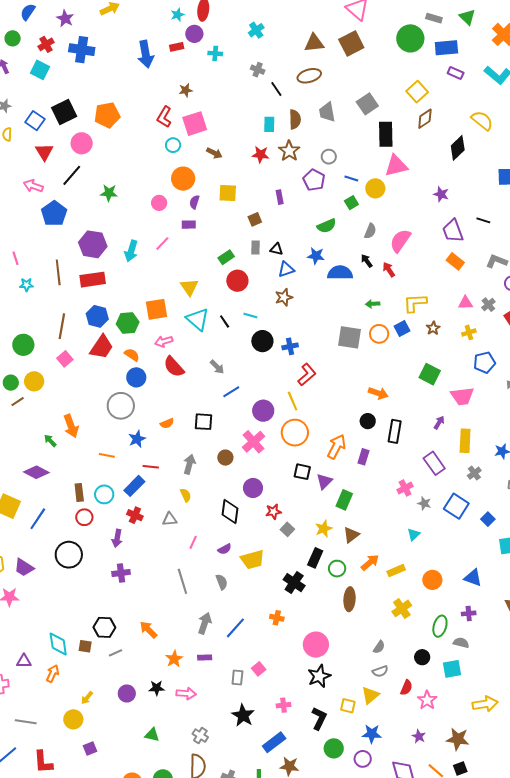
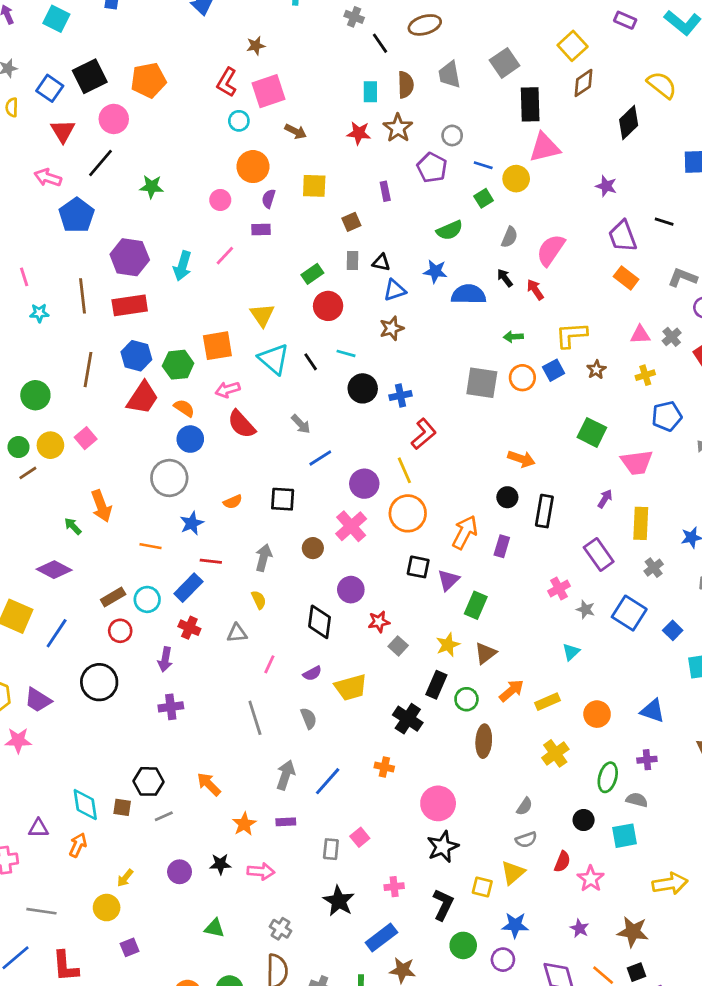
pink square: (65, 359) -> (86, 438), moved
brown rectangle: (79, 492) -> (113, 597), turned 66

